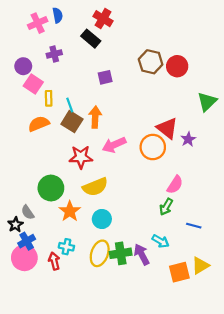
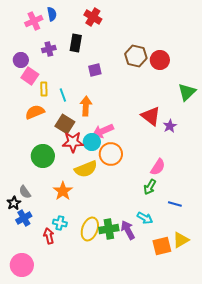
black rectangle: (91, 39) -> (76, 43), moved, turned 60
brown square: (72, 122) -> (65, 124), moved
orange circle: (153, 147) -> (111, 154), moved
green circle: (51, 188) -> (43, 156), moved
cyan circle: (102, 219) -> (92, 142), moved
pink circle: (24, 258) -> (22, 265), moved

